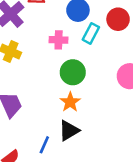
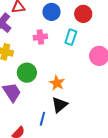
cyan rectangle: (91, 33) -> (71, 37), moved
green circle: (73, 72) -> (27, 73), moved

